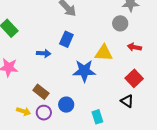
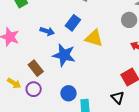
yellow triangle: (104, 53) -> (94, 38), moved
blue star: (84, 71) -> (64, 55), moved
blue circle: (66, 105) -> (68, 93), moved

